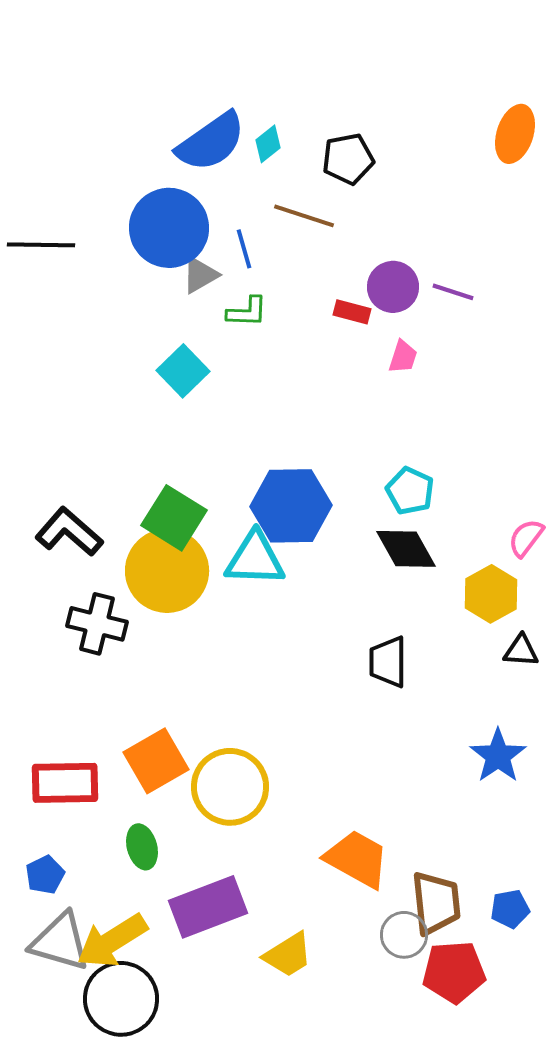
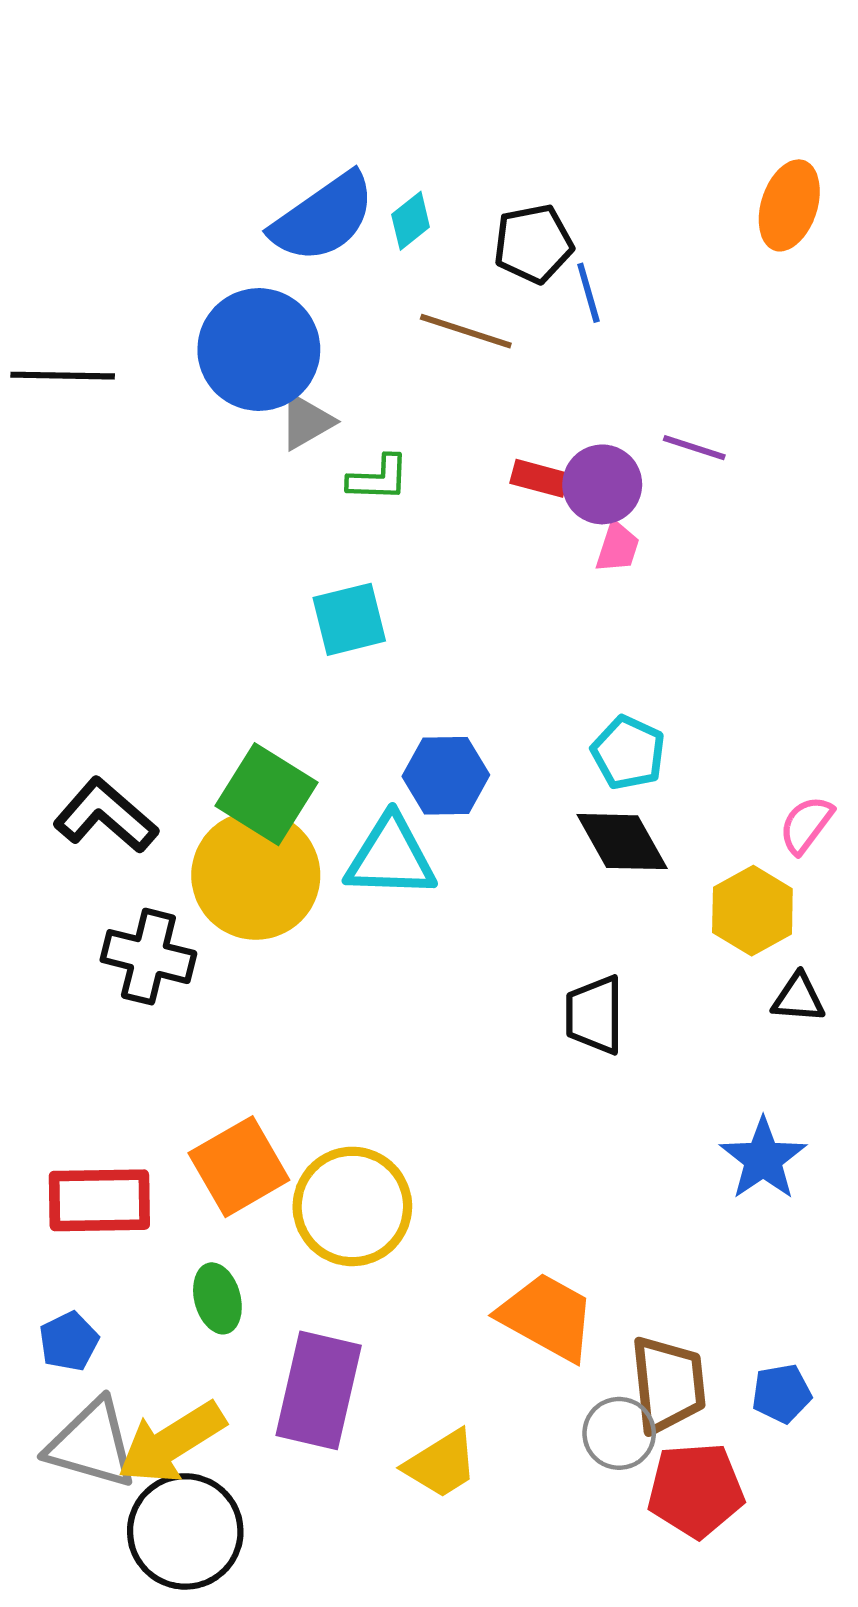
blue line: (244, 249) -> (588, 293), moved
purple circle: (393, 287) -> (602, 484), moved
cyan square: (183, 371) -> (349, 619), moved, turned 30
blue hexagon: (291, 506) -> (446, 776), size x0.7
purple rectangle: (208, 907) -> (319, 1390), turned -56

